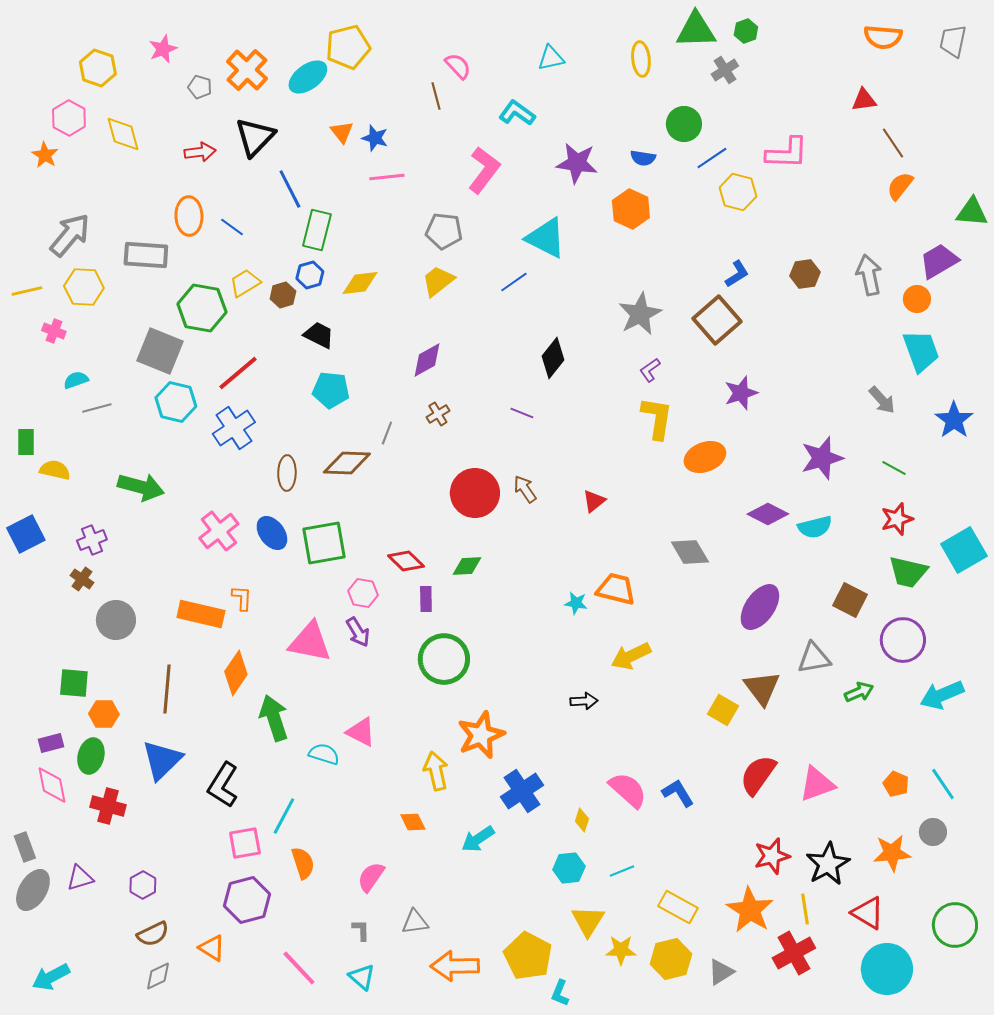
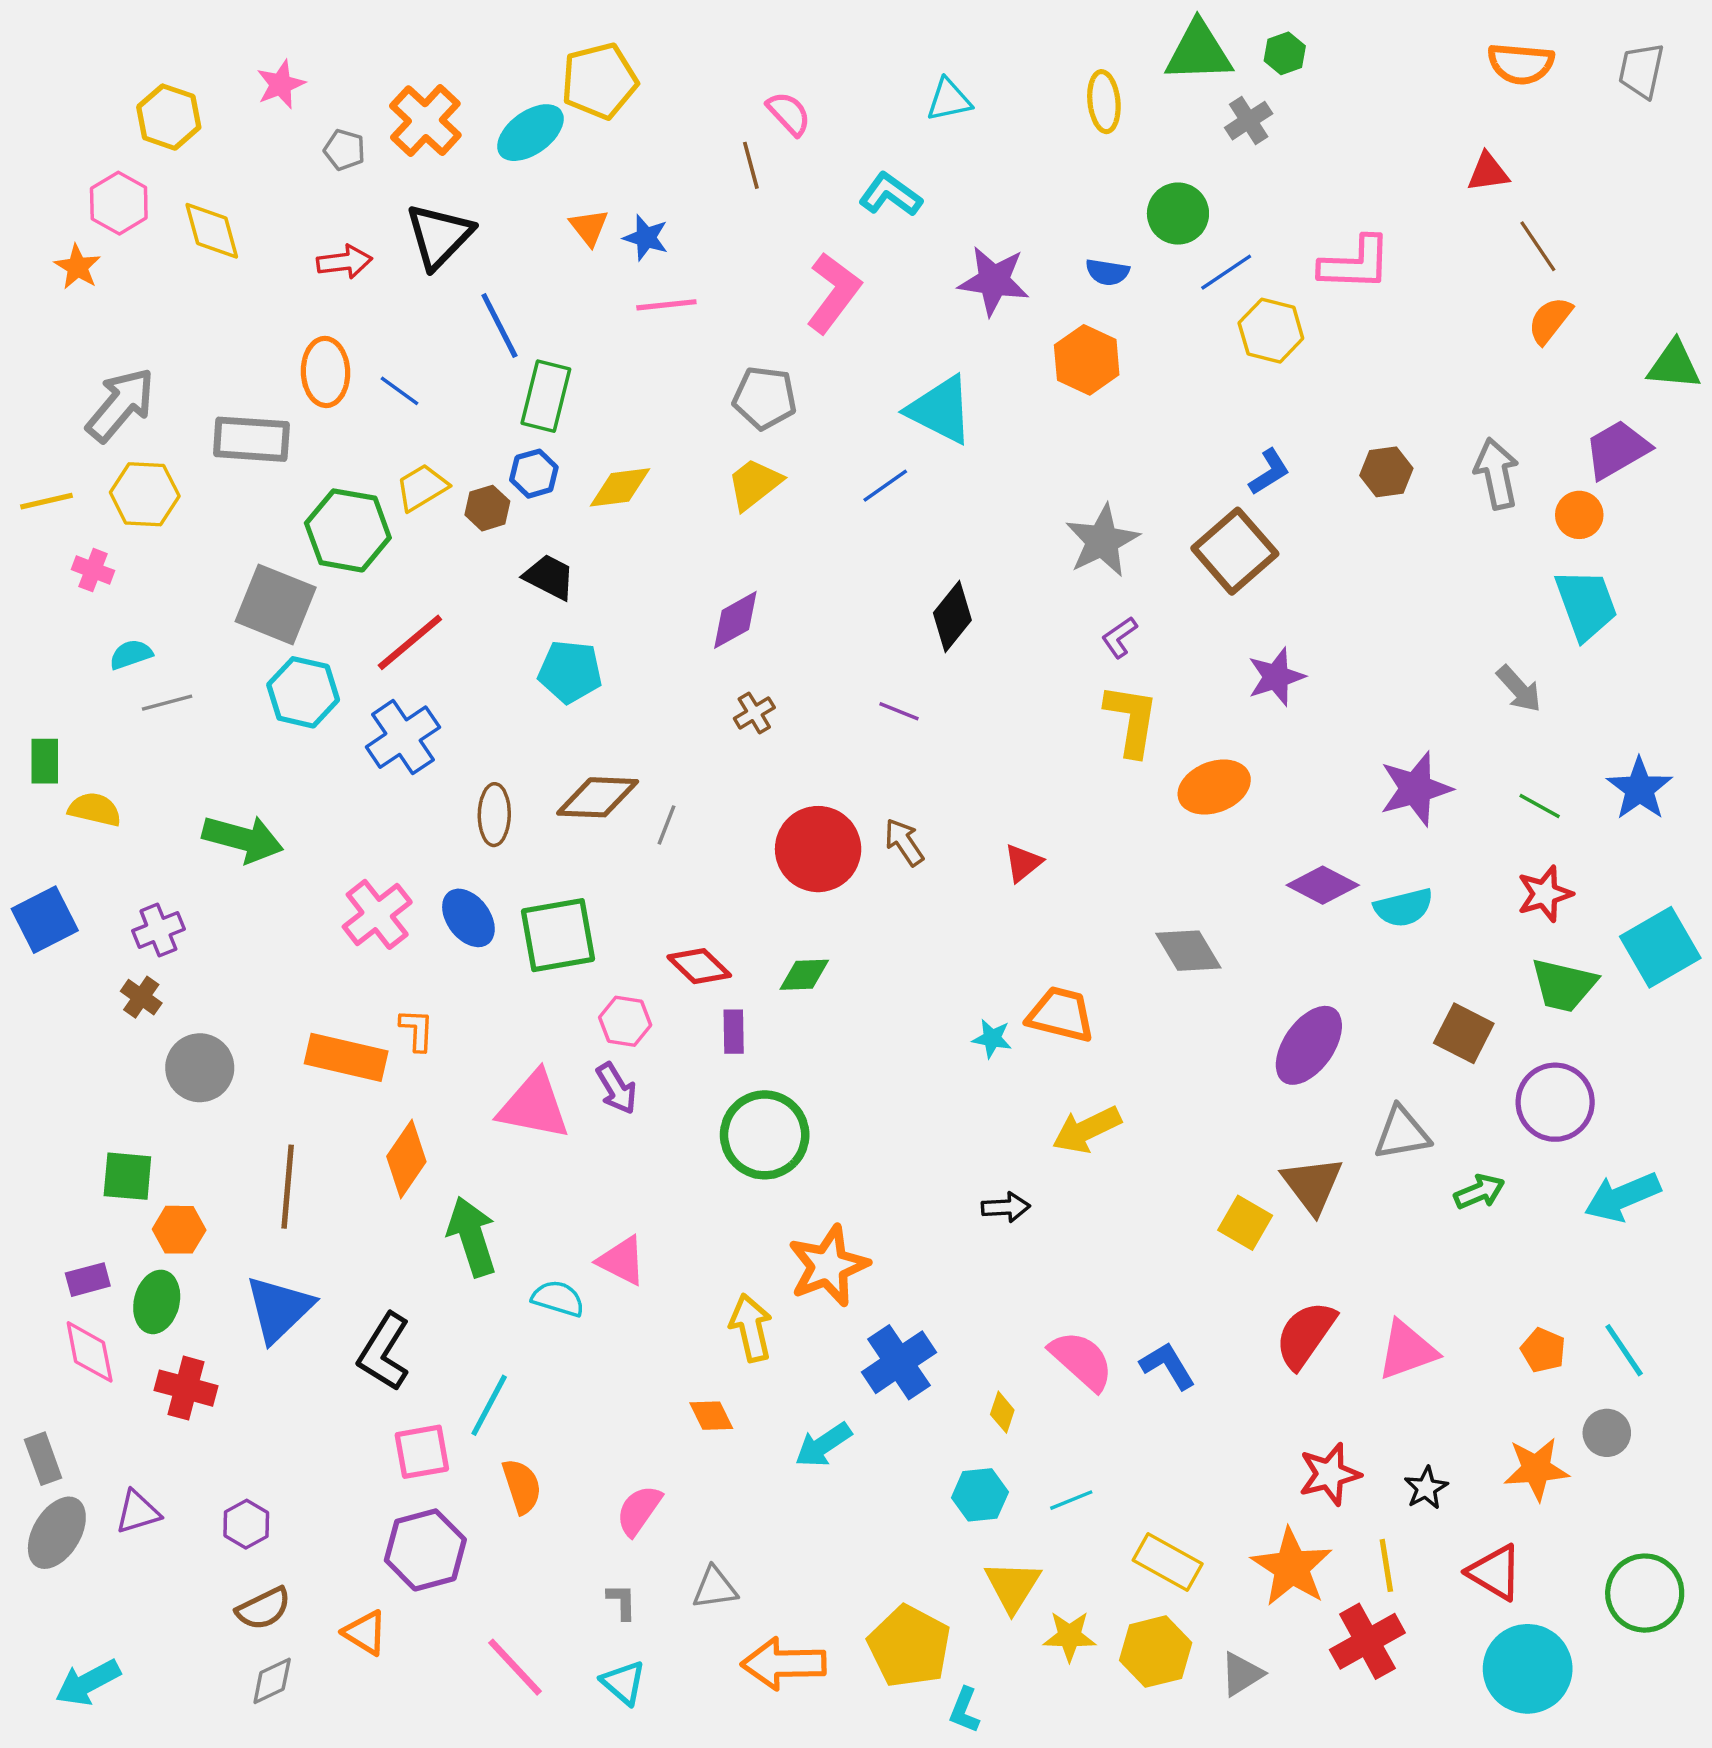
blue star: (954, 420) -> (1640, 789), moved
gray line: (387, 433) -> (666, 825), moved
black star: (828, 864) -> (1426, 1488), size x0.6

